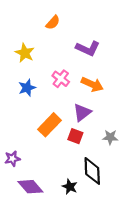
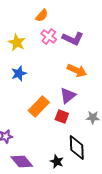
pink cross: (61, 79) -> (49, 36), moved

